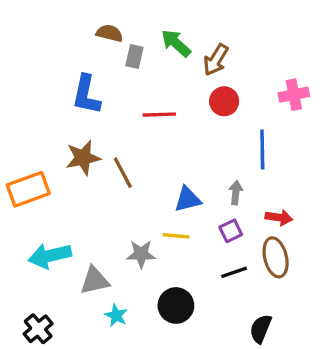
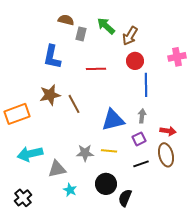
blue line: (262, 149) -> (146, 85), moved
blue triangle: (188, 199) -> (113, 120), size x1.4
yellow line: (176, 236) -> (109, 151), moved
black semicircle: (261, 329) -> (125, 198), moved

